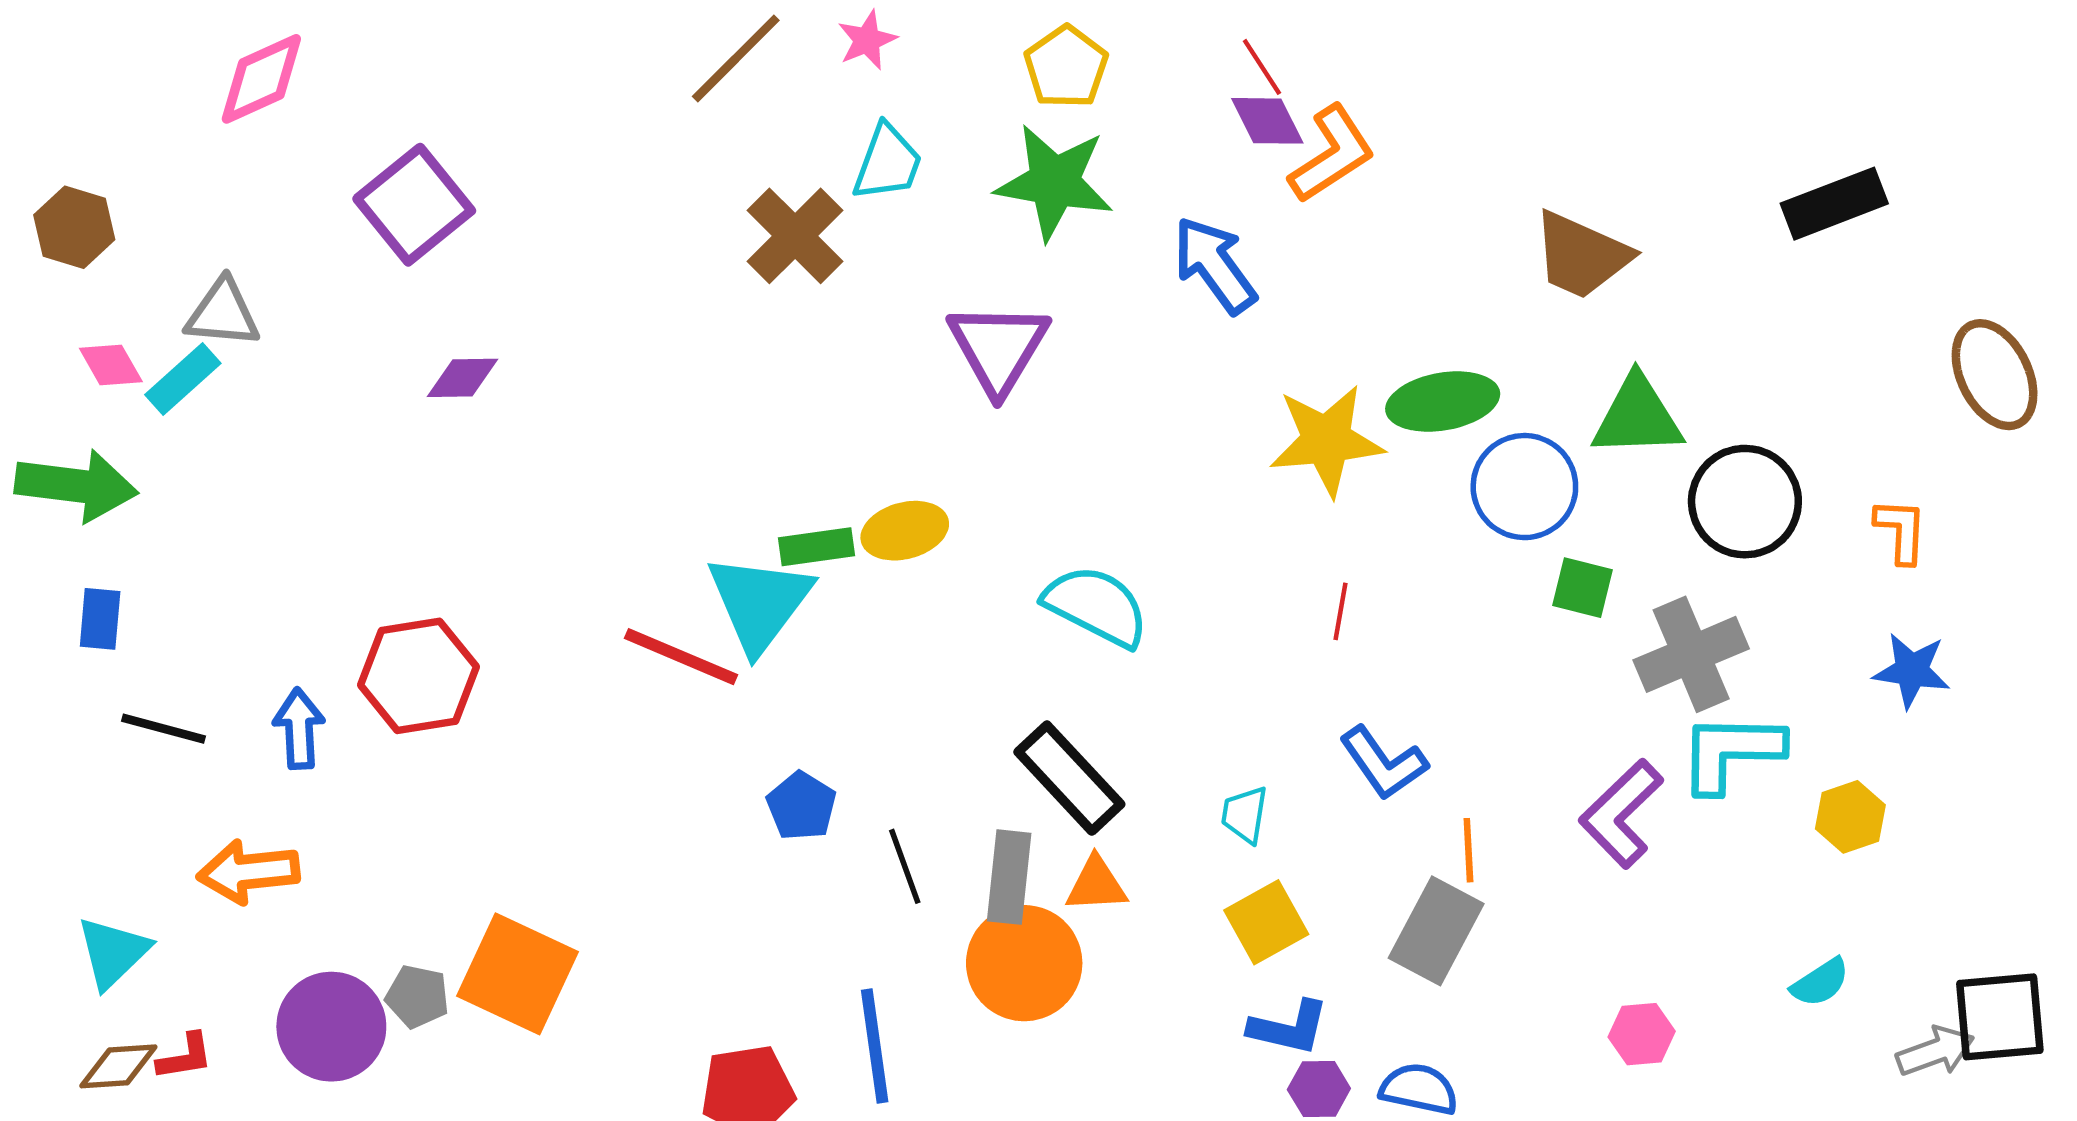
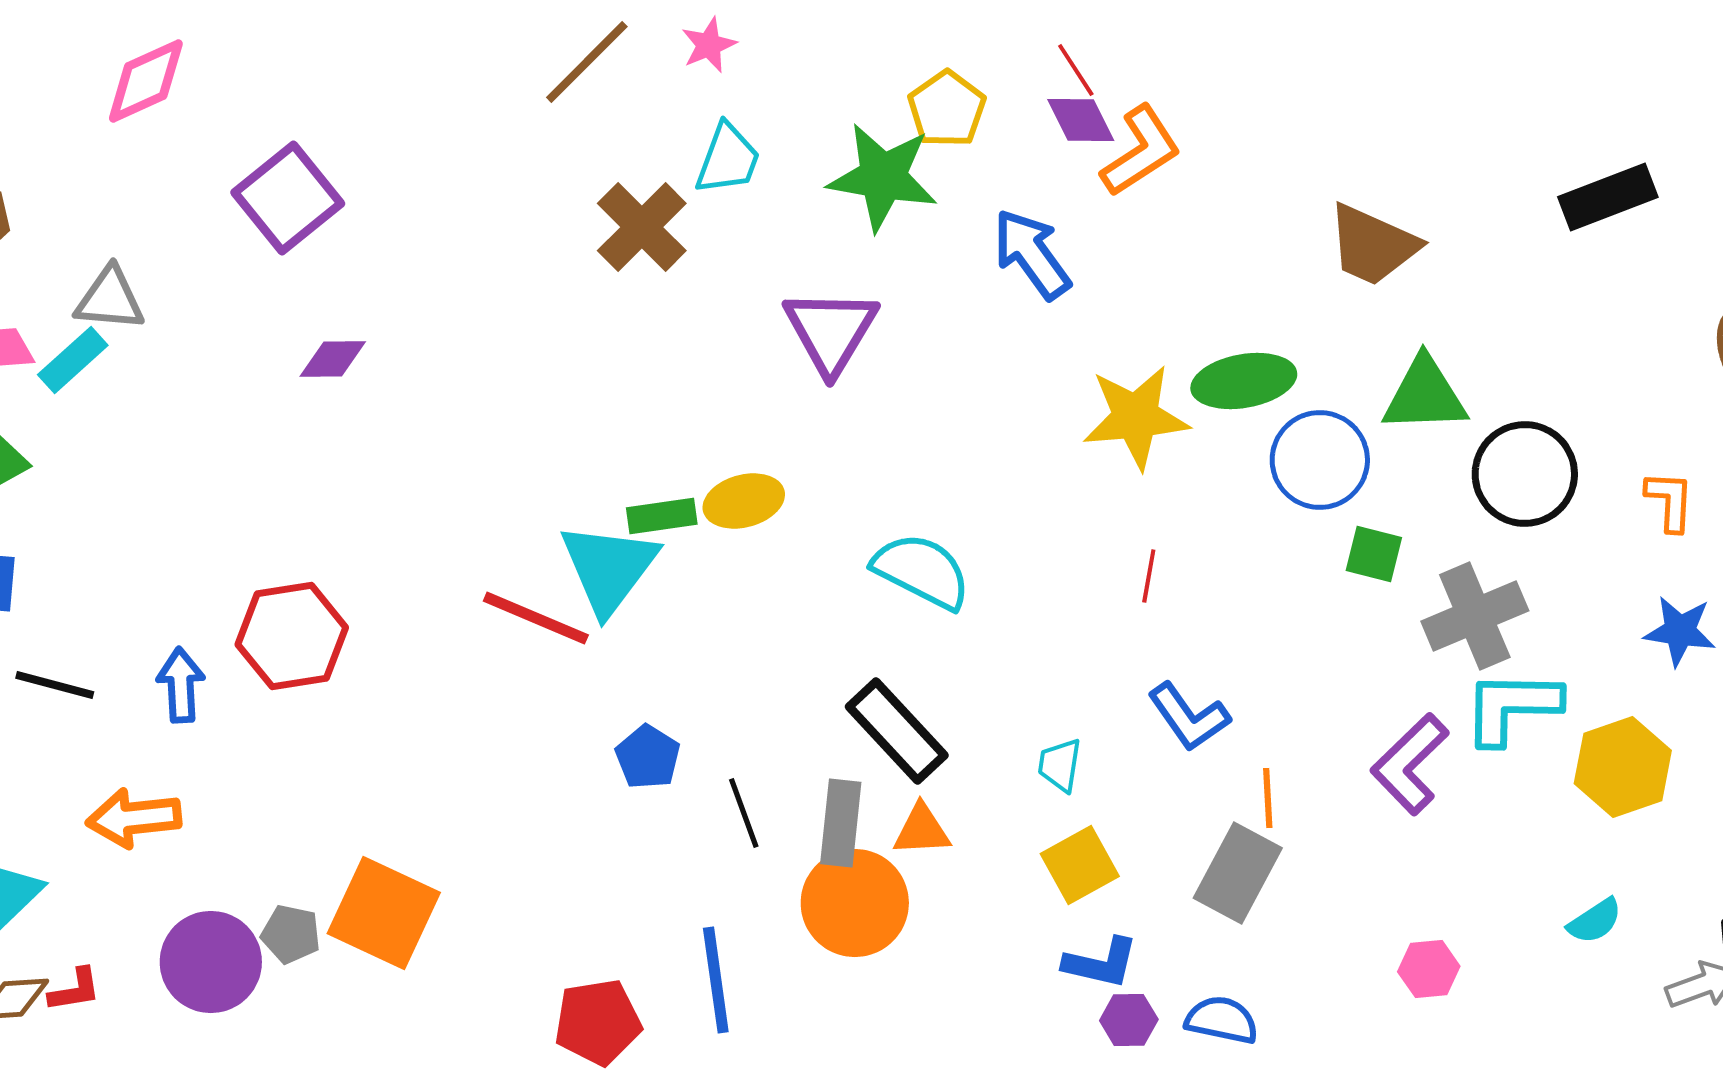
yellow pentagon: (1066, 67) -> (947, 109), moved
yellow hexagon: (1850, 817) -> (1623, 767), size x1.5

